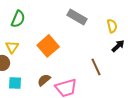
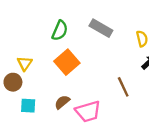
green semicircle: (18, 19) -> (60, 31), moved

